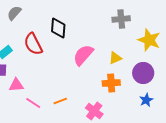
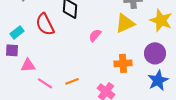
pink semicircle: (83, 55) -> (95, 35), size x0.6
yellow triangle: (115, 58) -> (125, 23), moved, size x1.5
blue star: (146, 100) -> (158, 80), size x1.5

